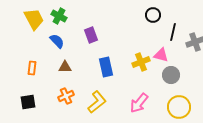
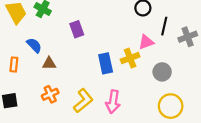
blue semicircle: (57, 41) -> (34, 45), moved
pink triangle: (161, 55) -> (146, 42), moved, turned -35
blue rectangle: (106, 67) -> (106, 63), moved
pink arrow: (139, 103) -> (113, 102), moved, turned -30

